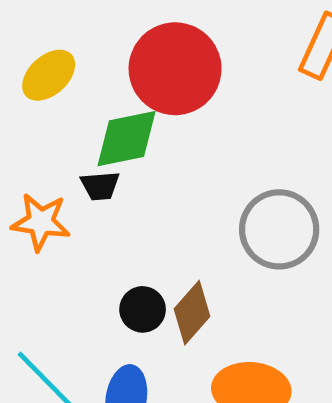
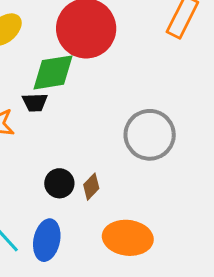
brown diamond: (192, 313) -> (91, 187), size x0.7

